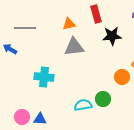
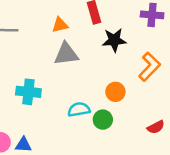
orange circle: (122, 77) -> (115, 92), moved
cyan semicircle: (83, 105) -> (79, 109), moved

